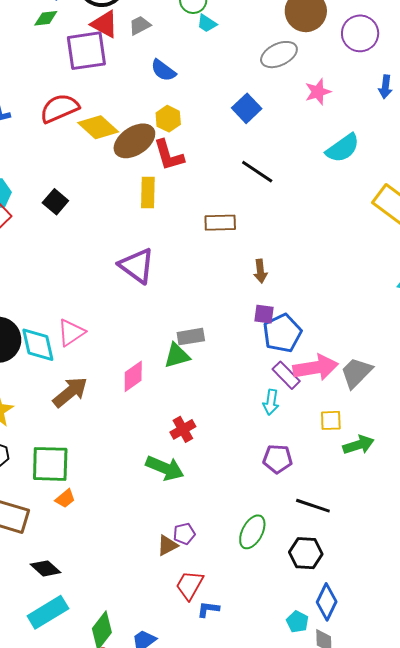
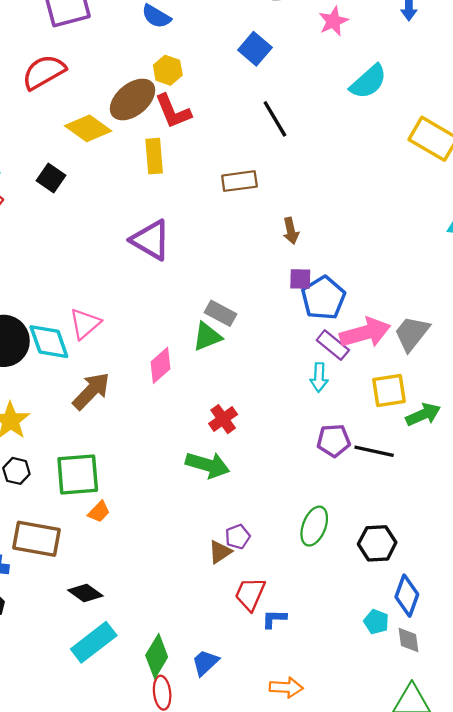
yellow diamond: (98, 127) -> (88, 128), moved
black line: (257, 172) -> (275, 119), turned 32
gray rectangle: (191, 337) -> (221, 313), turned 44
yellow square: (331, 420) -> (389, 390), size x1.4
black line: (313, 506) -> (374, 451), moved

